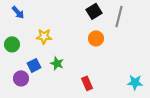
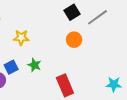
gray line: (119, 16) -> (97, 17), turned 40
red rectangle: (87, 83) -> (65, 85), size x1.5

